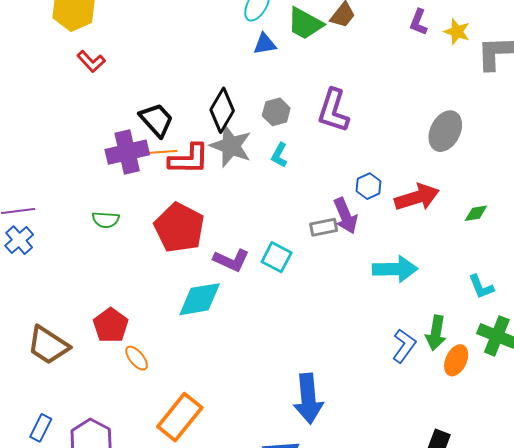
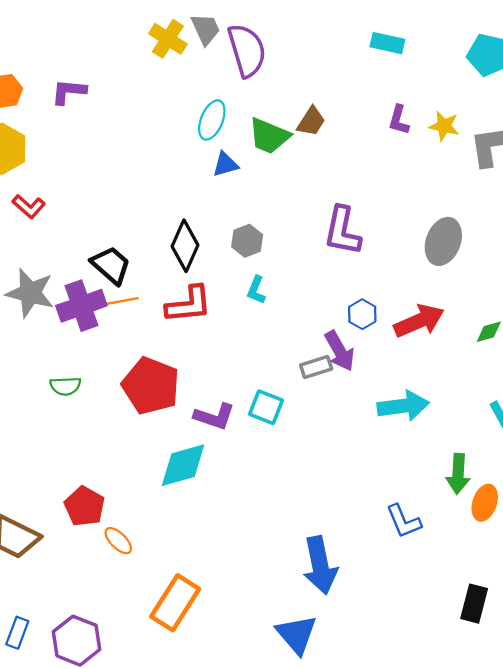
purple L-shape: (333, 111) -> (342, 231), moved
gray star: (231, 146) -> (30, 293), moved
red L-shape: (189, 159) -> (189, 304), moved
blue L-shape: (404, 346) -> (404, 521), moved, turned 128

